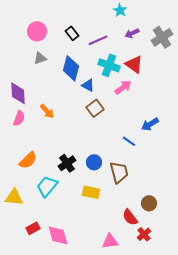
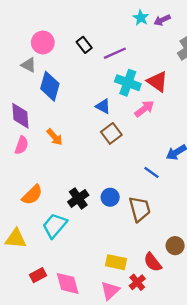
purple arrow: (132, 33) -> (162, 20), moved
gray triangle: (40, 58) -> (29, 65), moved, turned 48
blue diamond: (71, 68) -> (50, 86), moved
yellow rectangle: (91, 192) -> (116, 262), moved
red cross: (144, 234) -> (137, 282), moved
pink triangle: (110, 241) -> (110, 291), moved, turned -36

